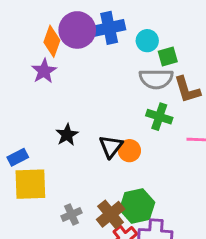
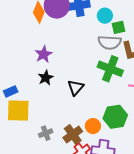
purple star: (44, 71) -> (44, 54), moved
green cross: (159, 117) -> (110, 69), size x1.4
orange circle: (129, 151) -> (93, 126), moved
green hexagon: (137, 206) -> (115, 117), moved

